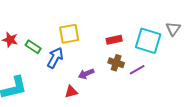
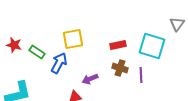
gray triangle: (173, 29) -> (177, 24), moved
purple line: (137, 70) -> (141, 75), turned -63

